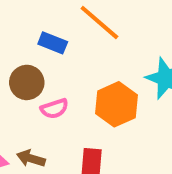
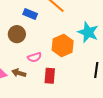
pink semicircle: (54, 109) -> (34, 57), moved

